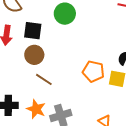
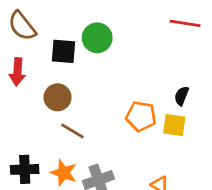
black square: (33, 31) -> (64, 51), moved

